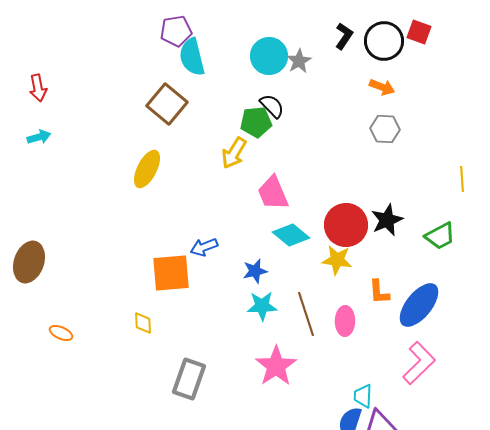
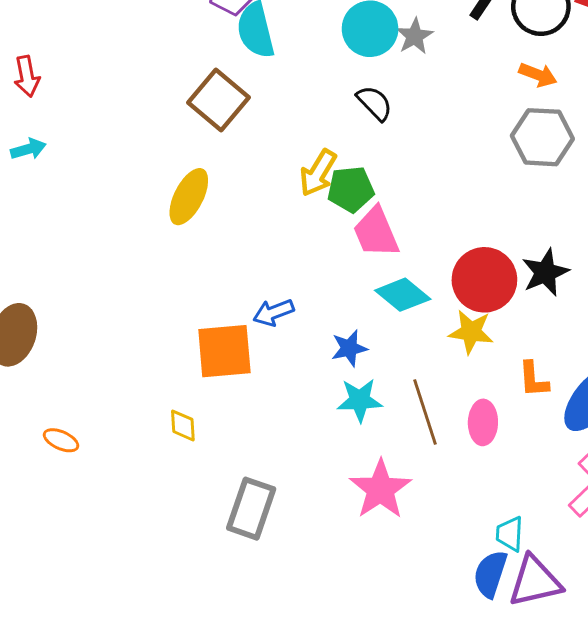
green pentagon: (256, 122) -> (351, 189), moved
gray hexagon: (385, 129) -> (542, 137), size x1.4

